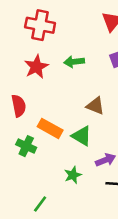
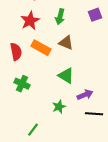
green arrow: (74, 62) -> (60, 17), turned -70
brown triangle: (95, 106) -> (66, 43), moved
orange rectangle: (50, 128) -> (41, 48), moved

